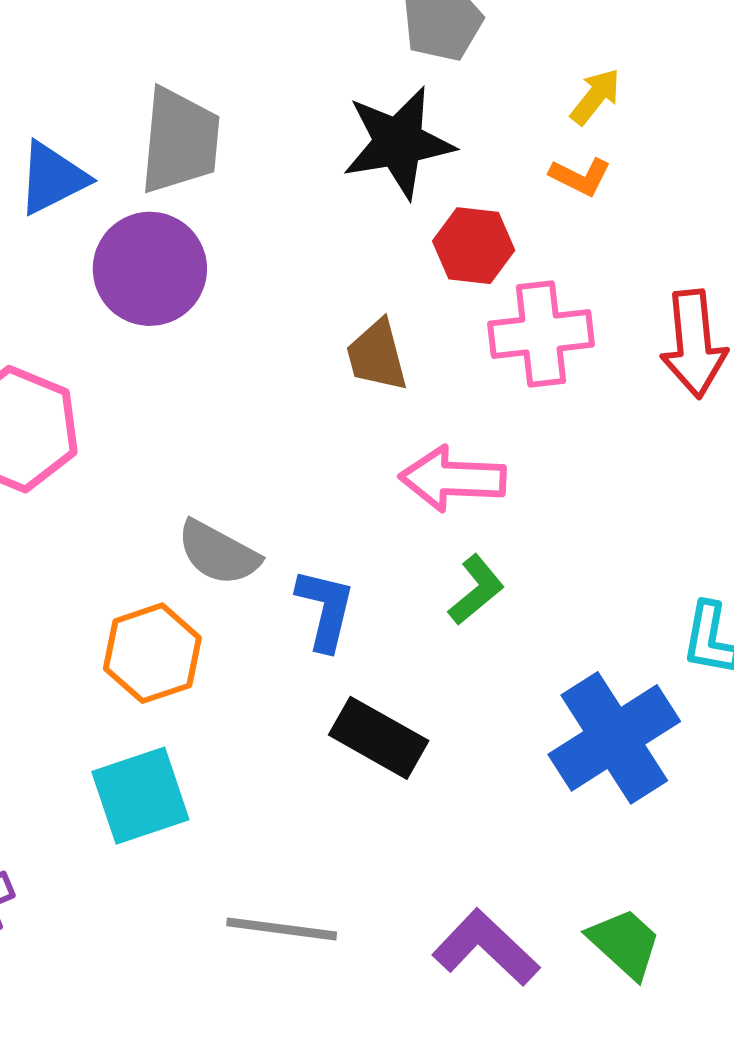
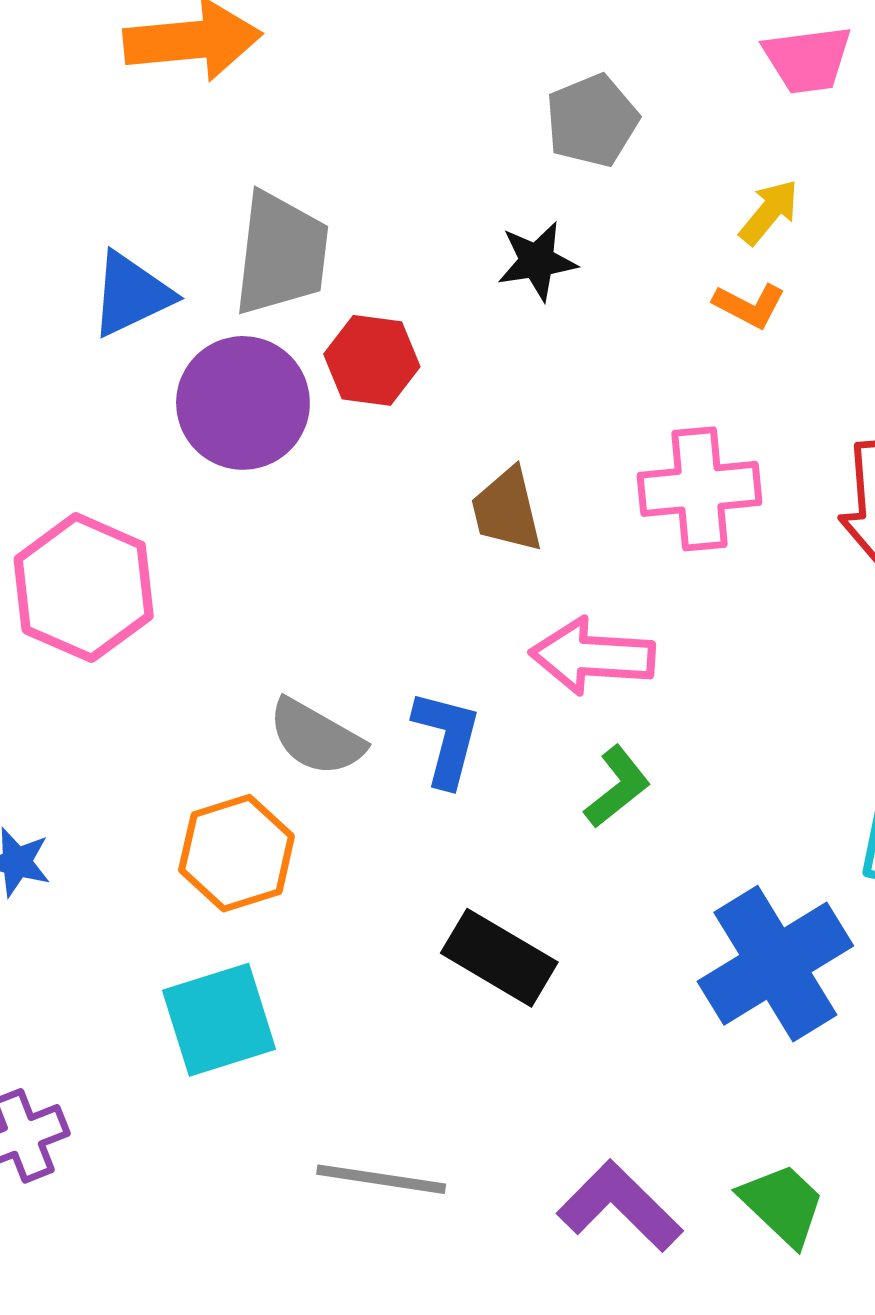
black star: (398, 143) -> (537, 261), size x0.6
red hexagon: (474, 246) -> (372, 360), moved
blue L-shape: (325, 609) -> (447, 738), moved

